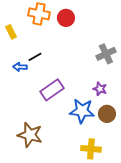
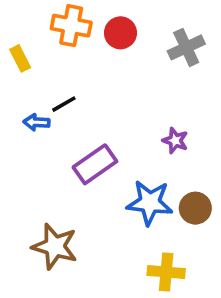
gray cross: (106, 54) -> (186, 47), moved
purple star: (100, 89) -> (175, 141), moved

